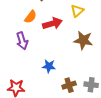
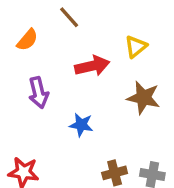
orange semicircle: (31, 17) -> (27, 40), moved
blue star: (49, 66) -> (81, 125), moved

